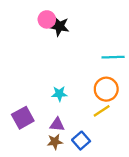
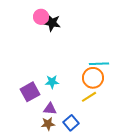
cyan line: (113, 57) -> (99, 64), moved
purple square: (23, 118) -> (30, 92), moved

